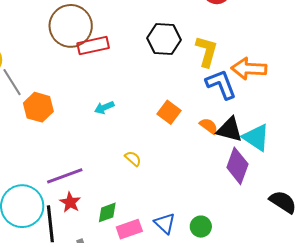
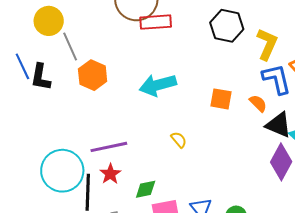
cyan arrow: (104, 108) -> (158, 85), size x1.8
orange square: (169, 112) -> (221, 99), turned -35
orange semicircle: (209, 126) -> (258, 103), moved

